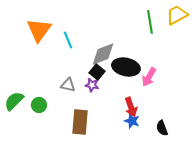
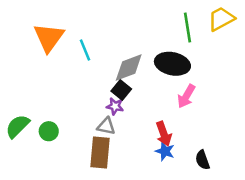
black ellipse: (126, 67) -> (172, 64), moved
gray triangle: (68, 85) -> (106, 126), moved

